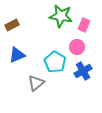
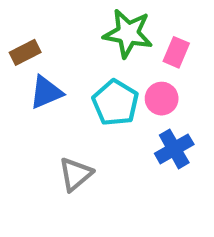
blue triangle: (17, 55) -> (46, 92), moved
cyan pentagon: (55, 62) -> (115, 103), moved

